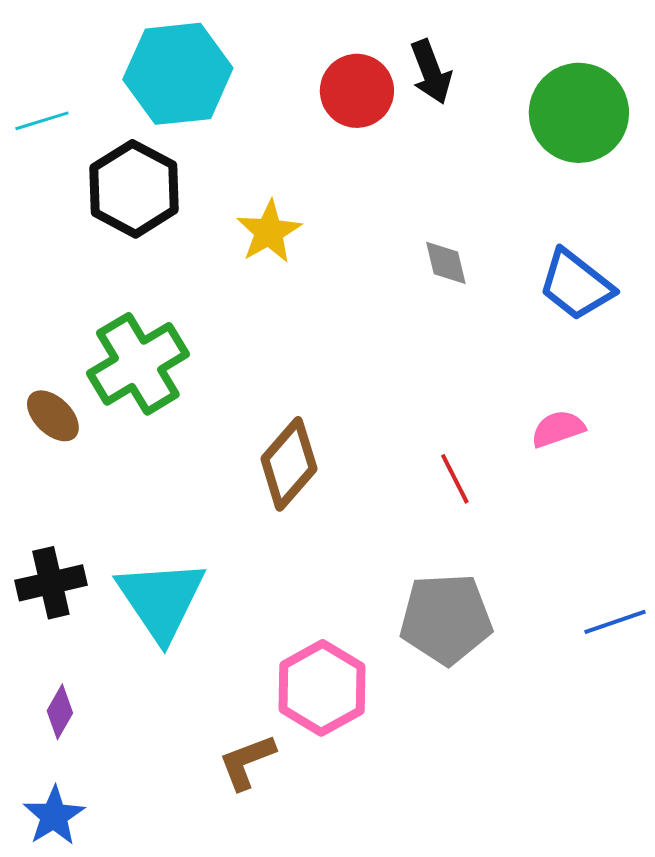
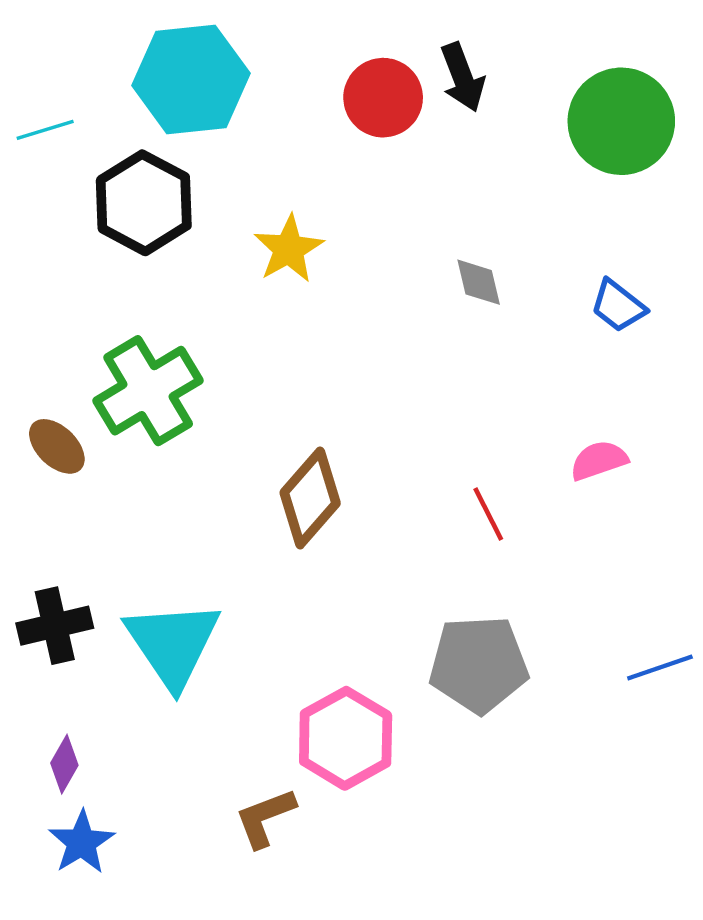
blue trapezoid: (576, 285) -> (618, 306), size x0.7
blue star: (54, 816) -> (82, 842), moved

